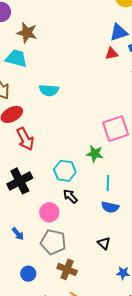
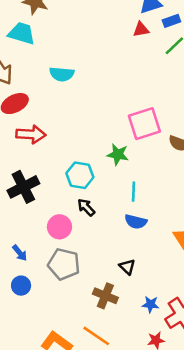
red arrow: (25, 139) -> (31, 134), turned -60
brown cross: (67, 269) -> (105, 296), moved
blue circle: (28, 274) -> (21, 286), moved

